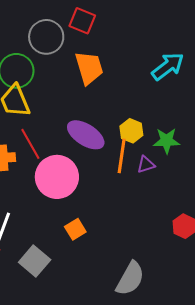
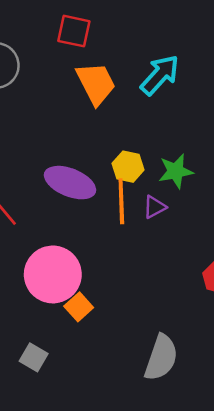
red square: (82, 21) -> (74, 31), moved
orange trapezoid: (89, 68) -> (96, 83), moved
pink circle: (57, 177) -> (53, 274), moved
gray square: (35, 261) -> (34, 357), size x0.7

